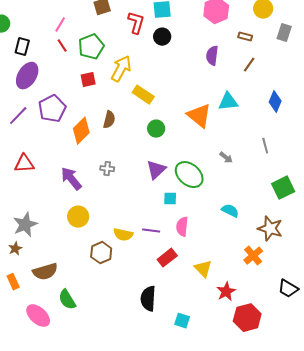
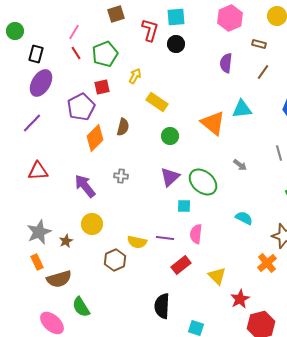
yellow arrow: (121, 69) -> (135, 76), size x0.6
purple pentagon: (52, 109) -> (81, 107), moved
brown star: (15, 249) -> (66, 241), moved
orange rectangle: (13, 282) -> (37, 262), moved

